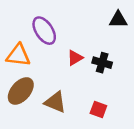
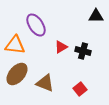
red square: (98, 109) -> (80, 89), turned 32

